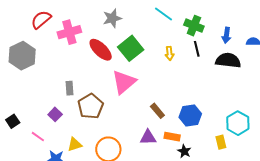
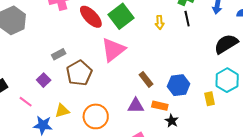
black semicircle: (228, 60) -> (226, 44), moved, turned -40
gray rectangle: (69, 88) -> (59, 54), turned 64
cyan hexagon: (238, 123) -> (227, 80), moved
yellow rectangle: (221, 142) -> (210, 99), moved

